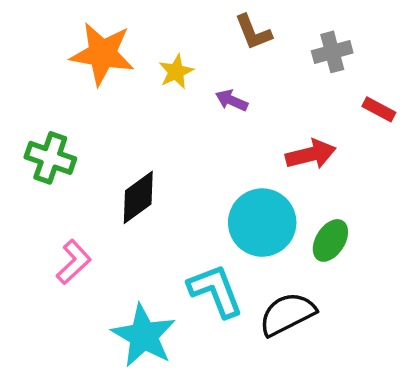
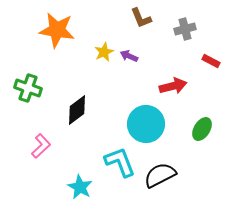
yellow star: (176, 72) -> (104, 52), moved
green ellipse: (330, 240) -> (202, 129), moved
cyan star: (144, 336) -> (80, 187), size x0.7

